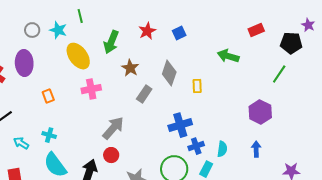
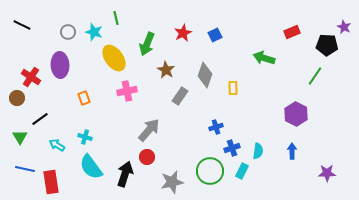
blue cross: (180, 125) -> (216, 127), size x0.6

